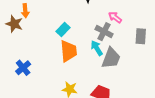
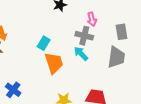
pink arrow: (115, 17) -> (92, 19), turned -128
gray trapezoid: (111, 58) -> (116, 57), moved

